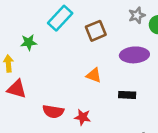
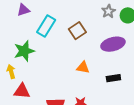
green star: (29, 42) -> (24, 51), size x1.5

